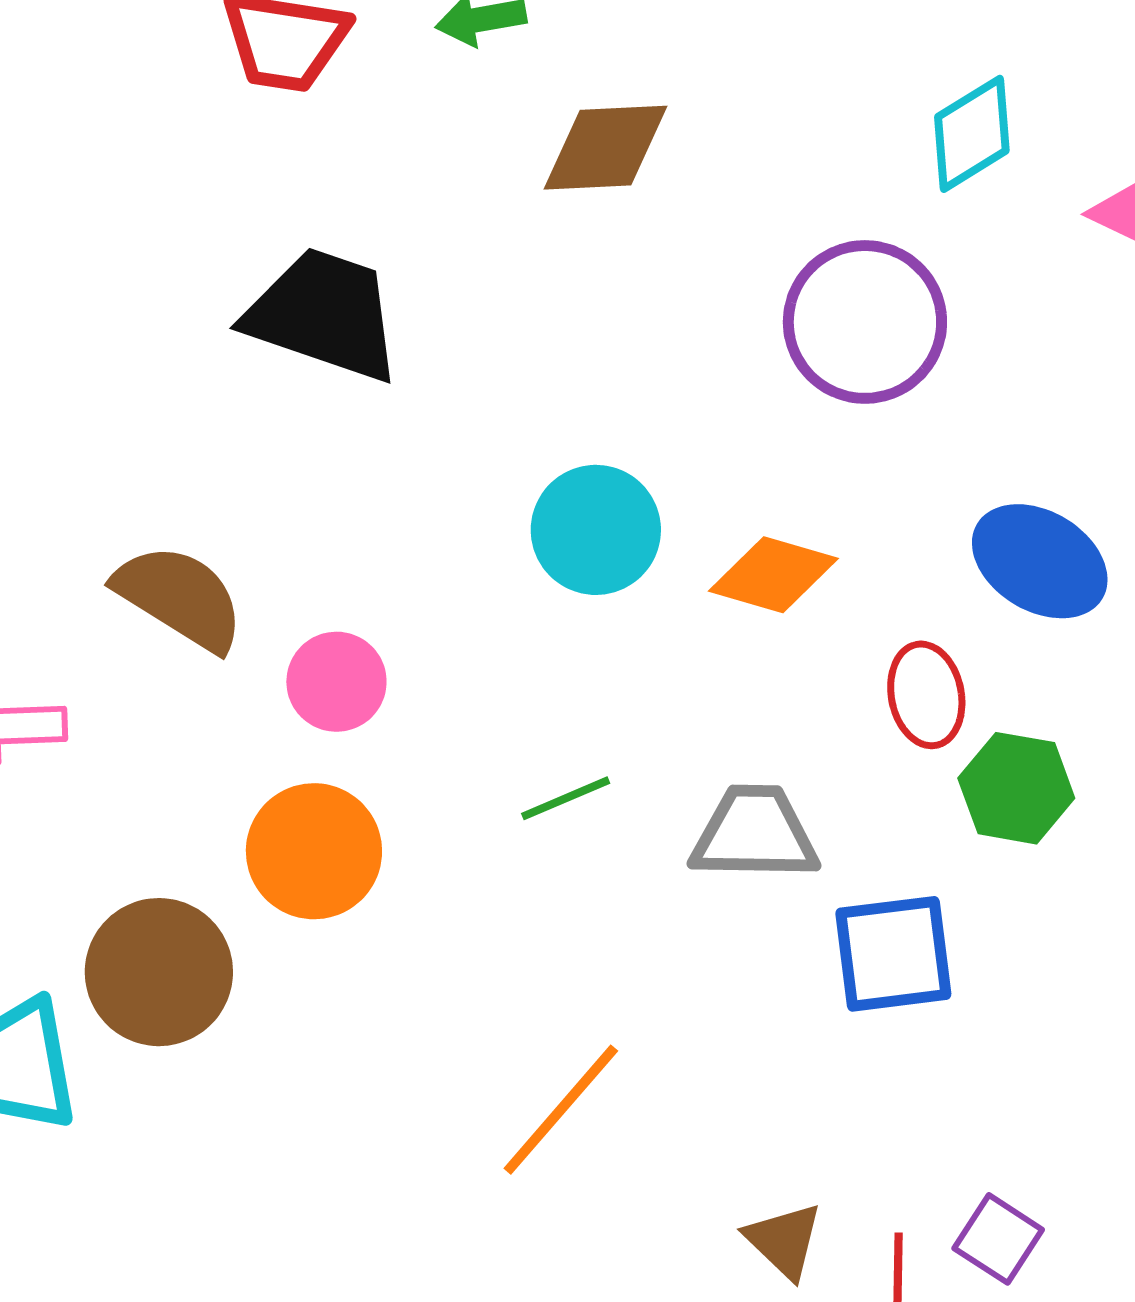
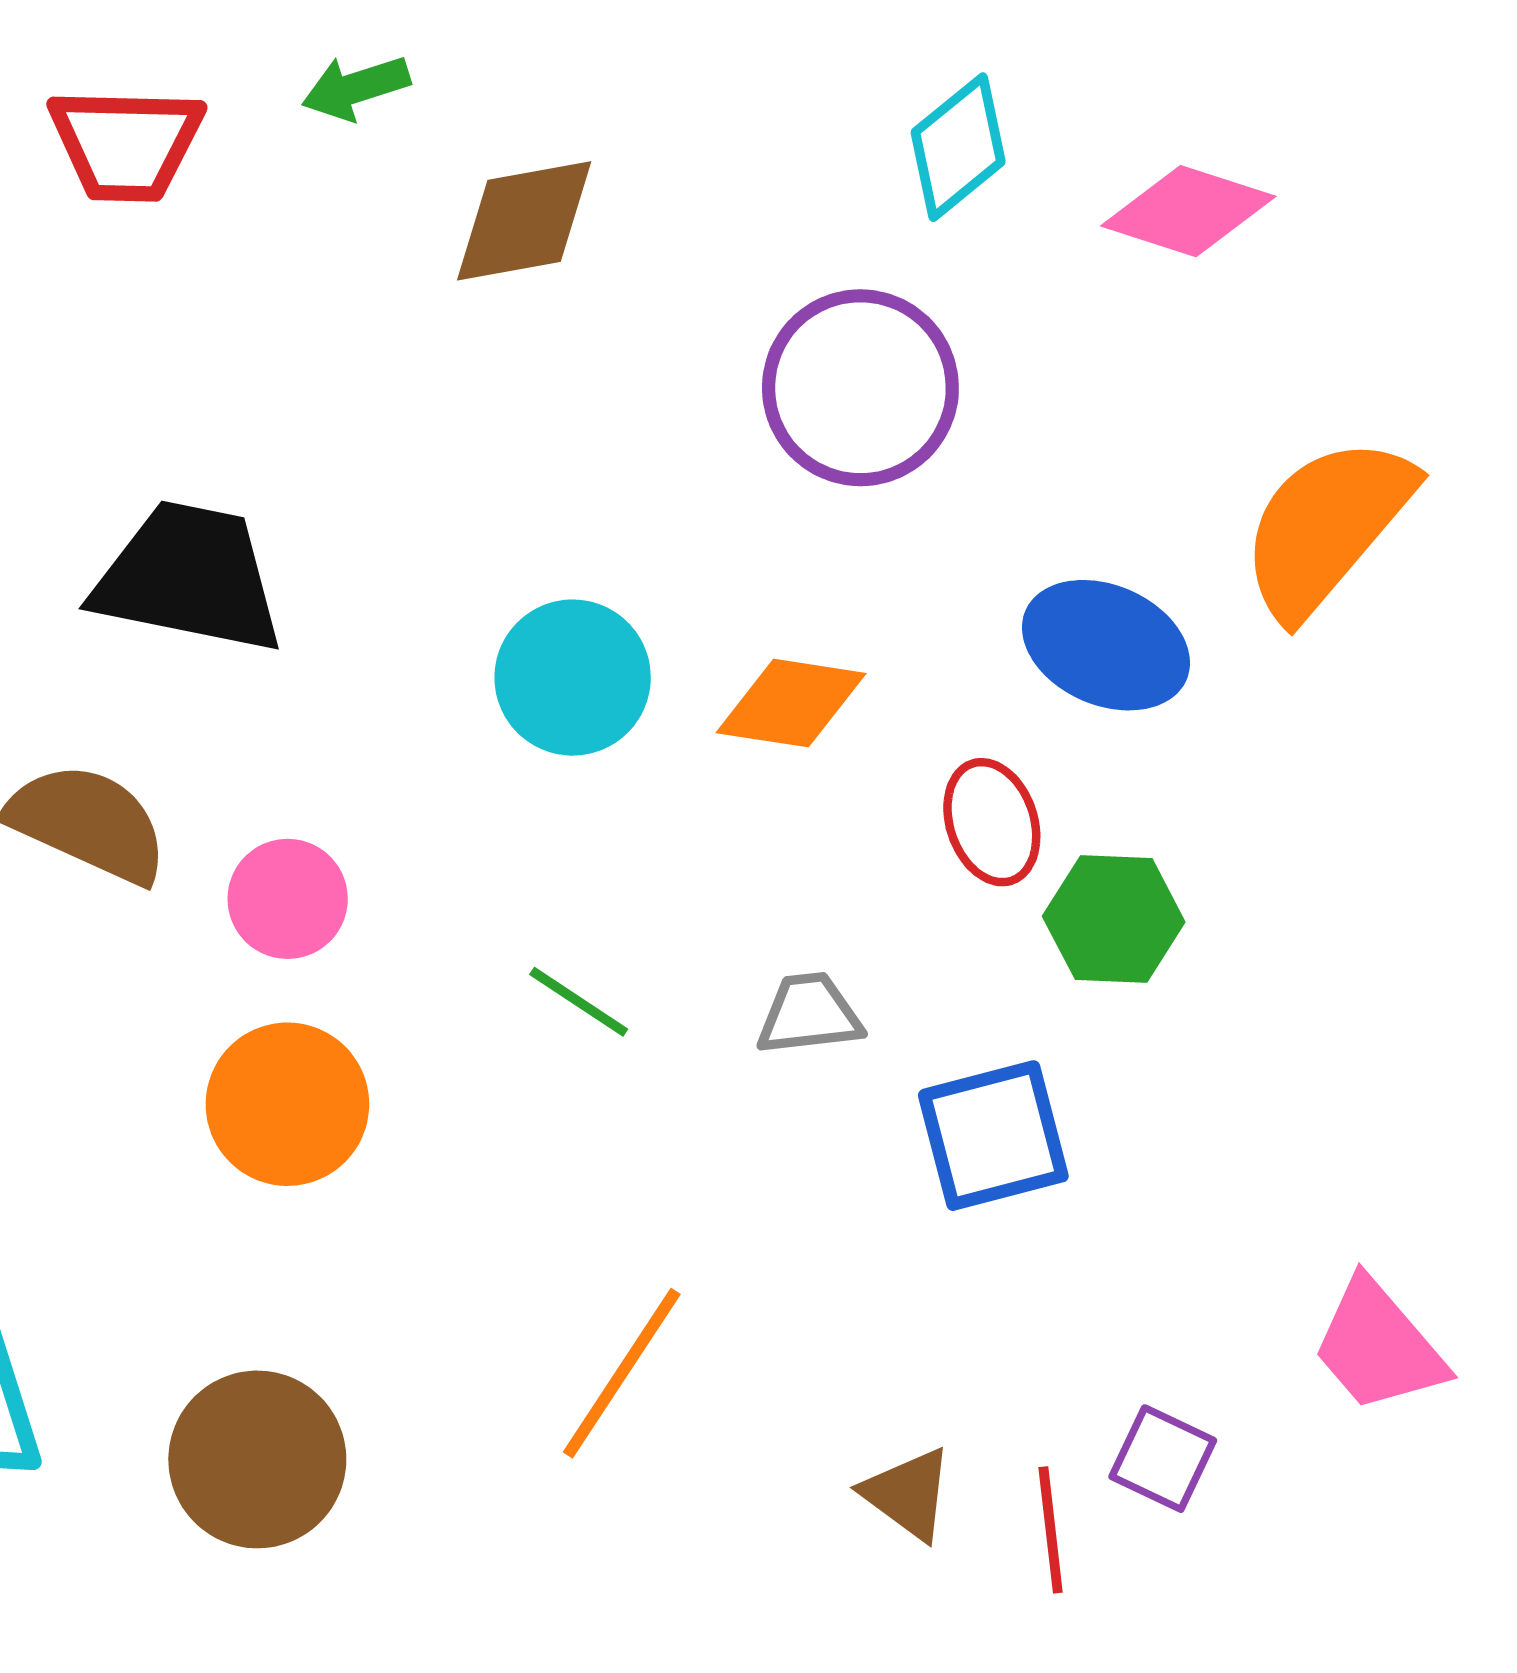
black trapezoid: (324, 314) -> (189, 578), moved
green line: (566, 798) -> (579, 1002), turned 64
gray trapezoid: (755, 834) -> (809, 1014), size x0.7
brown circle: (159, 972) -> (257, 1459), moved

